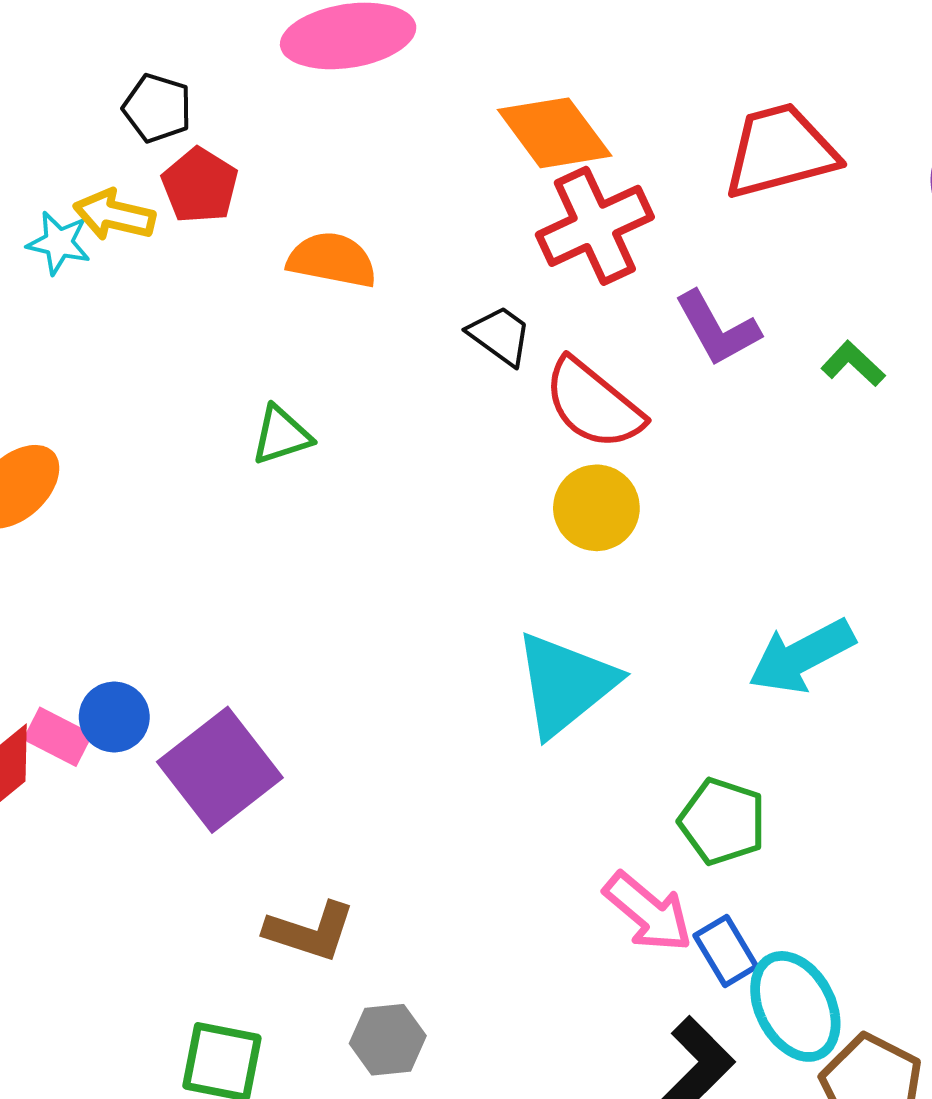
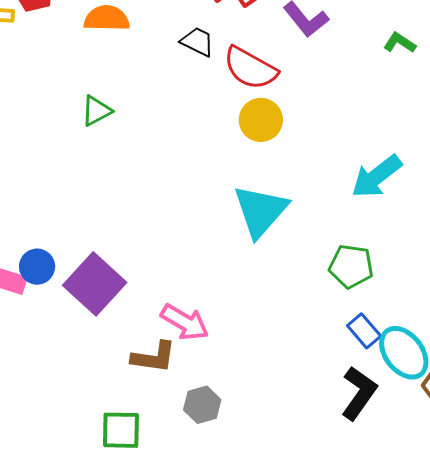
green L-shape: (853, 364) -> (400, 43), moved
pink arrow: (648, 912) -> (185, 322), moved

